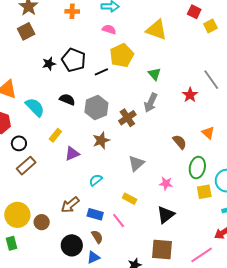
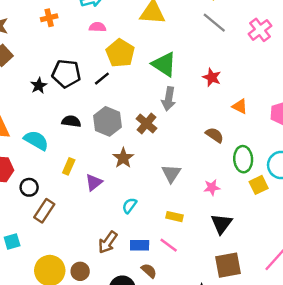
green triangle: (154, 74) -> (164, 64), size x1.6
gray line: (211, 80) -> (214, 23), moved
orange triangle: (208, 133) -> (240, 106), moved

